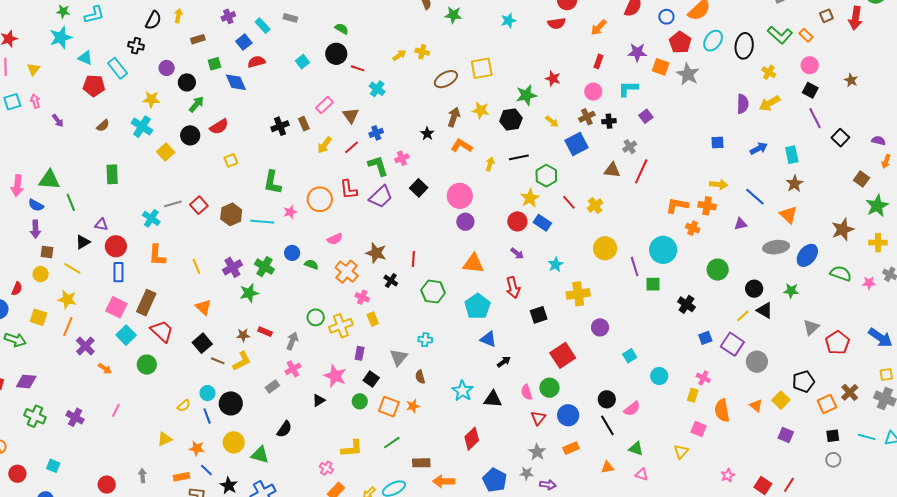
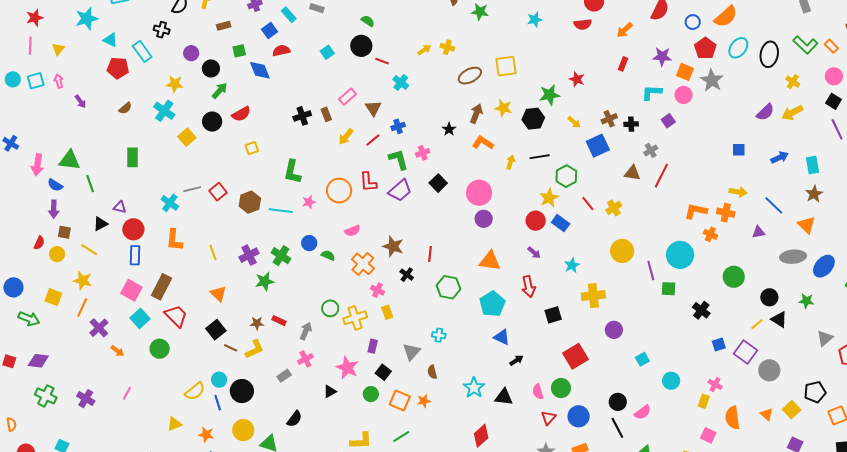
pink circle: (593, 92) -> (684, 95), moved
purple semicircle: (743, 104) -> (765, 112), turned 42
red semicircle: (17, 289) -> (39, 243), moved
yellow semicircle: (184, 406) -> (195, 391), size x1.5

